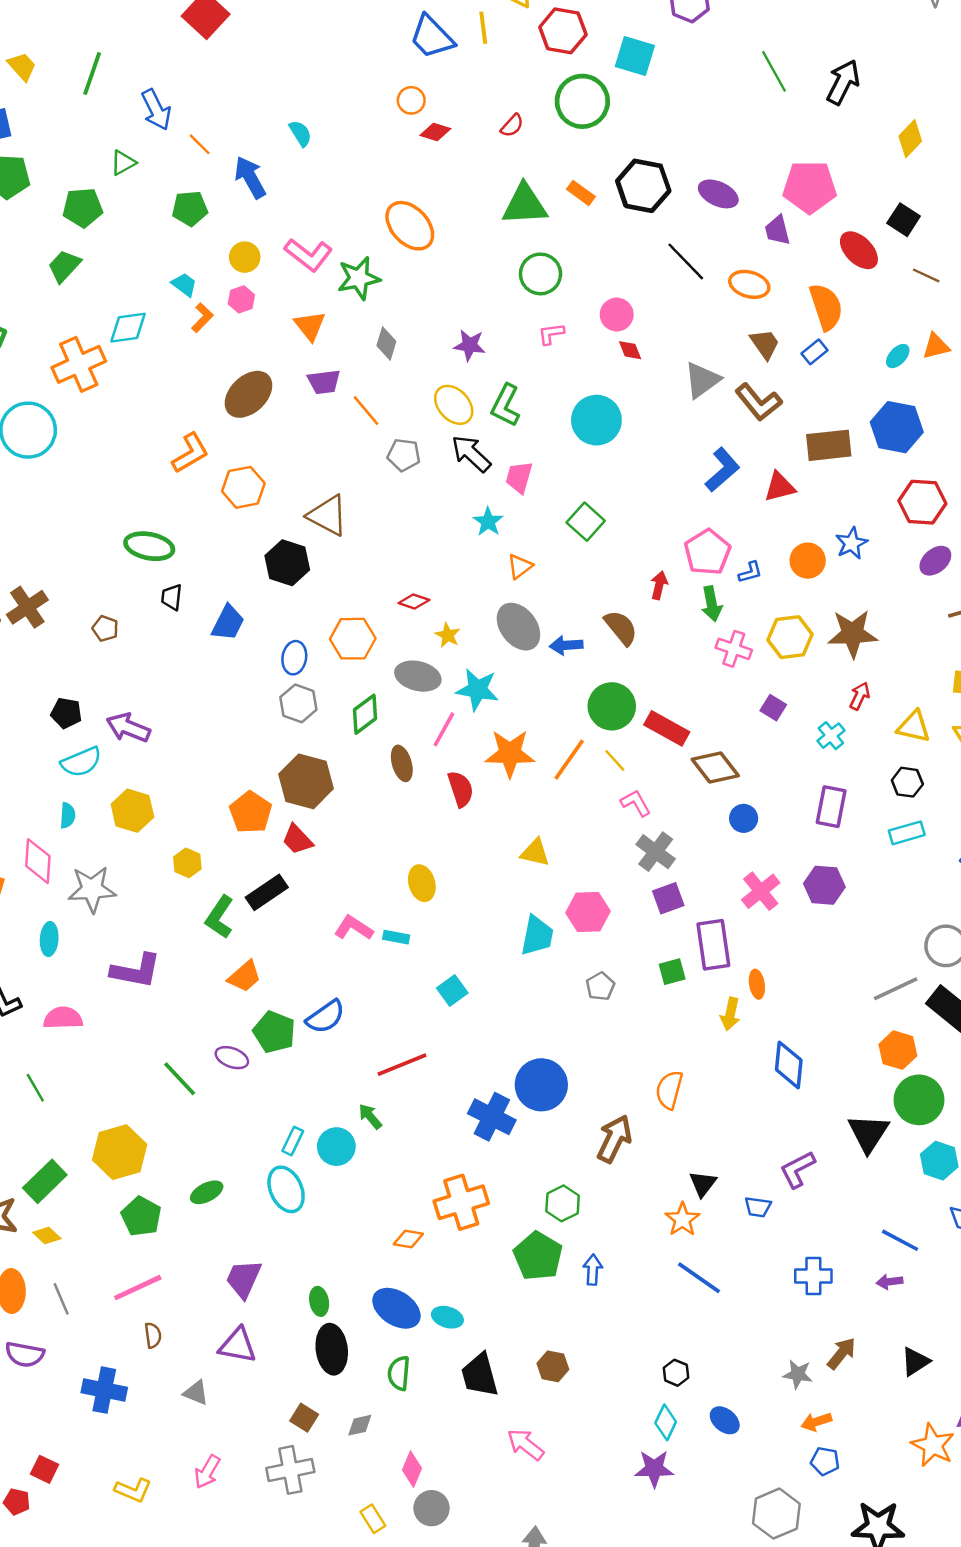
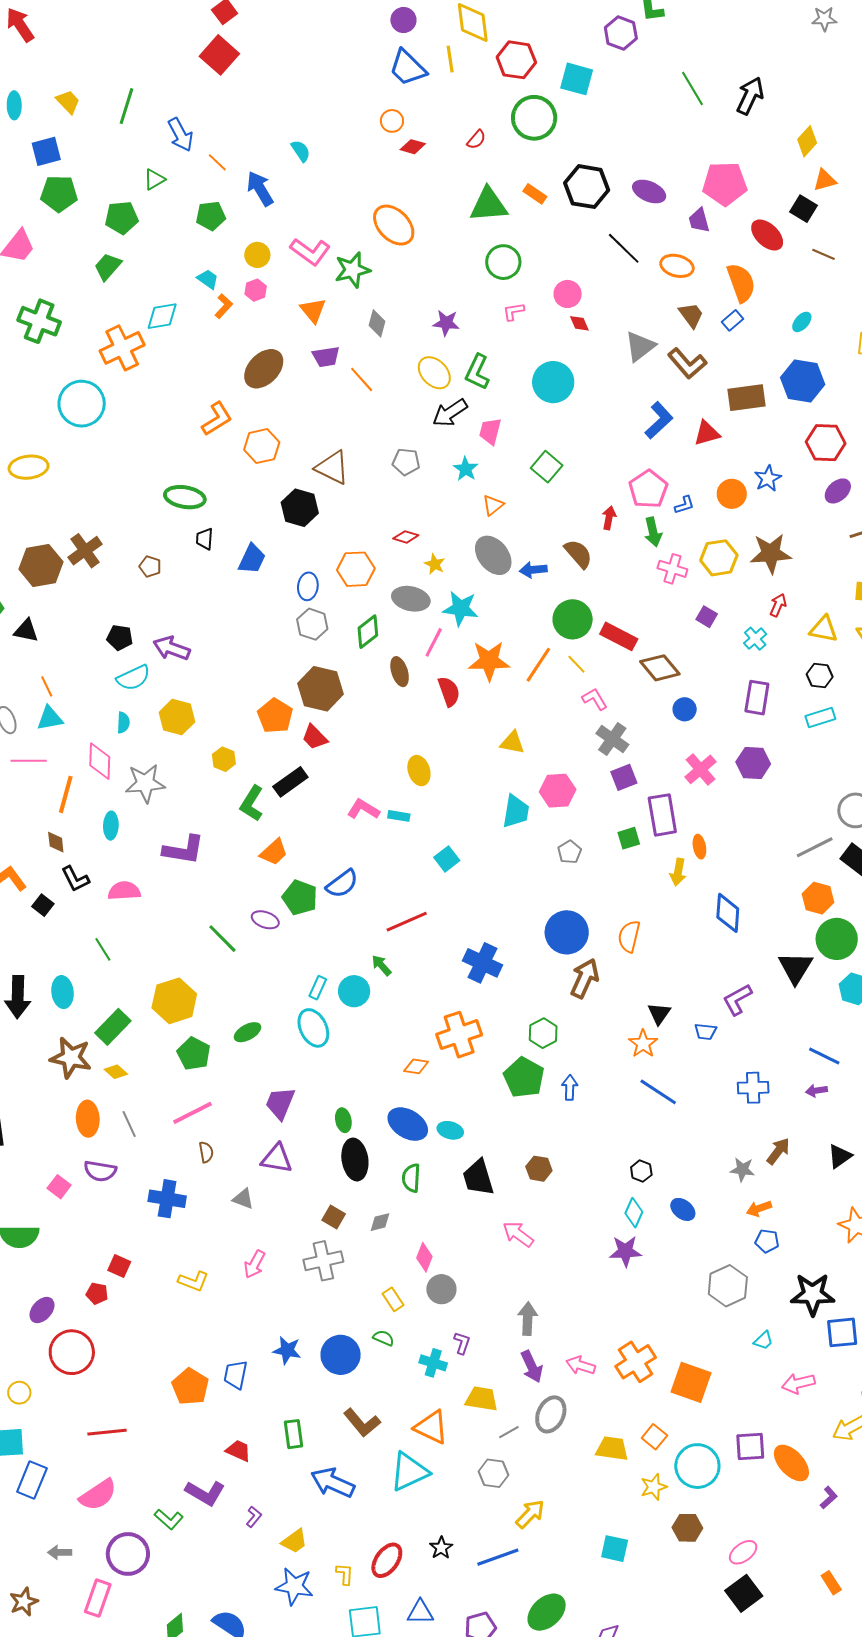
orange triangle: (936, 346) -> (825, 180), moved
black arrow: (471, 454) -> (450, 413), turned -75
gray pentagon: (404, 455) -> (406, 462), moved
blue circle: (541, 1085) -> (567, 932), moved

